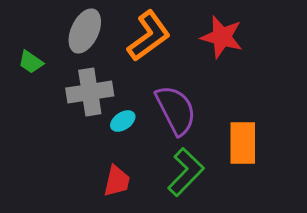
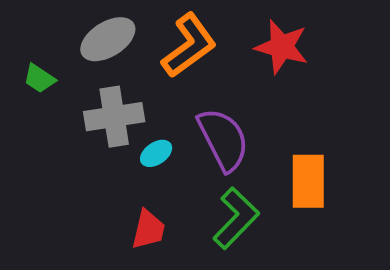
gray ellipse: (85, 31) -> (108, 39), turned 33

